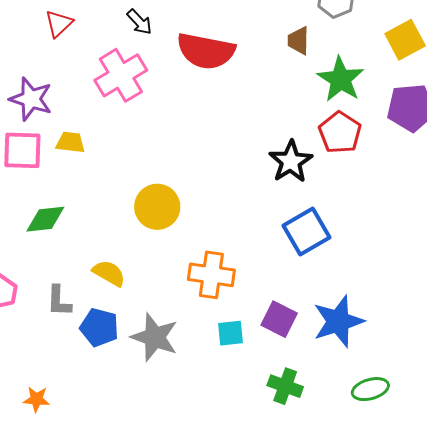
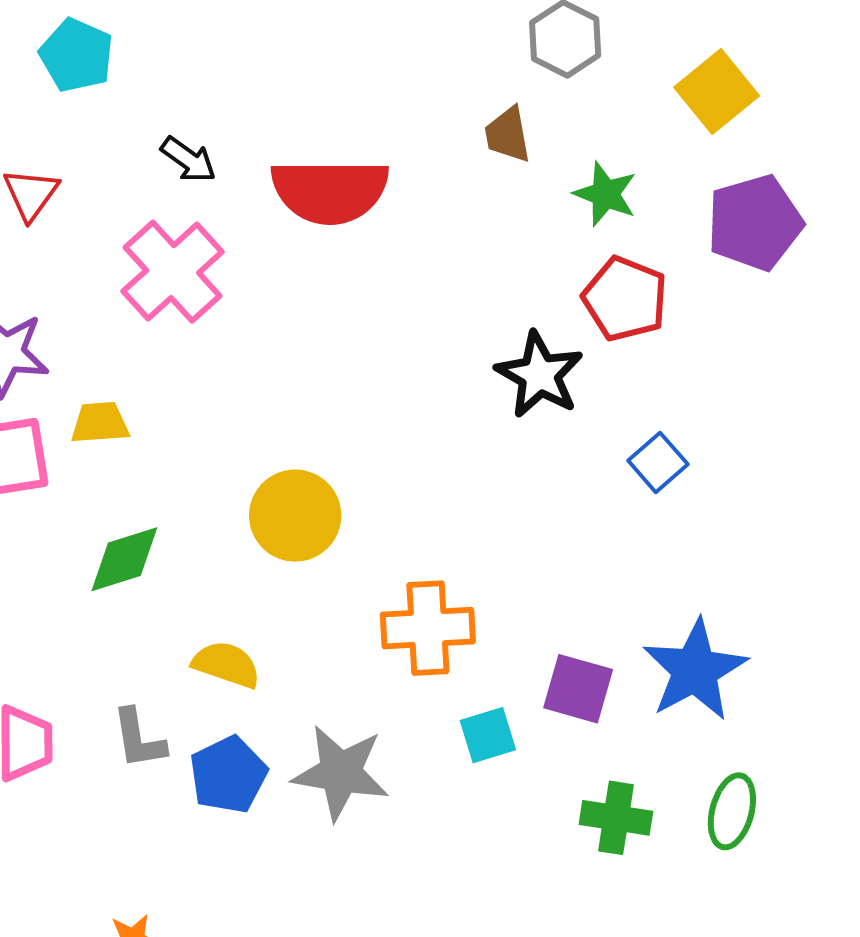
green star: (341, 79) -> (605, 194), size x0.7
green diamond: (45, 219) -> (124, 559), moved
blue square: (306, 232) -> (658, 462), moved, size x0.6
blue pentagon: (99, 327) -> (228, 775), turned -30
green ellipse: (370, 389) -> (732, 811), moved, turned -48

